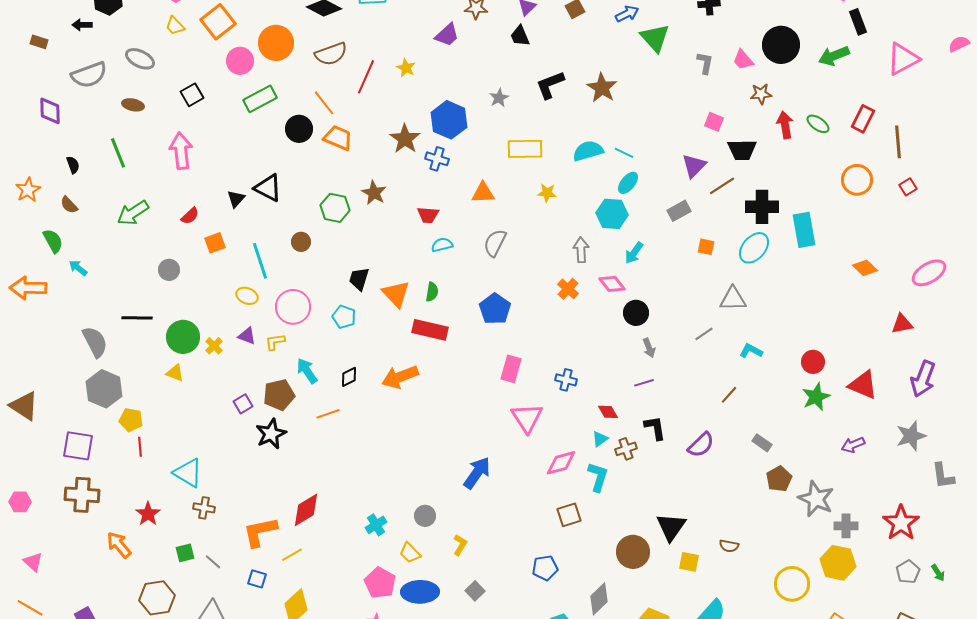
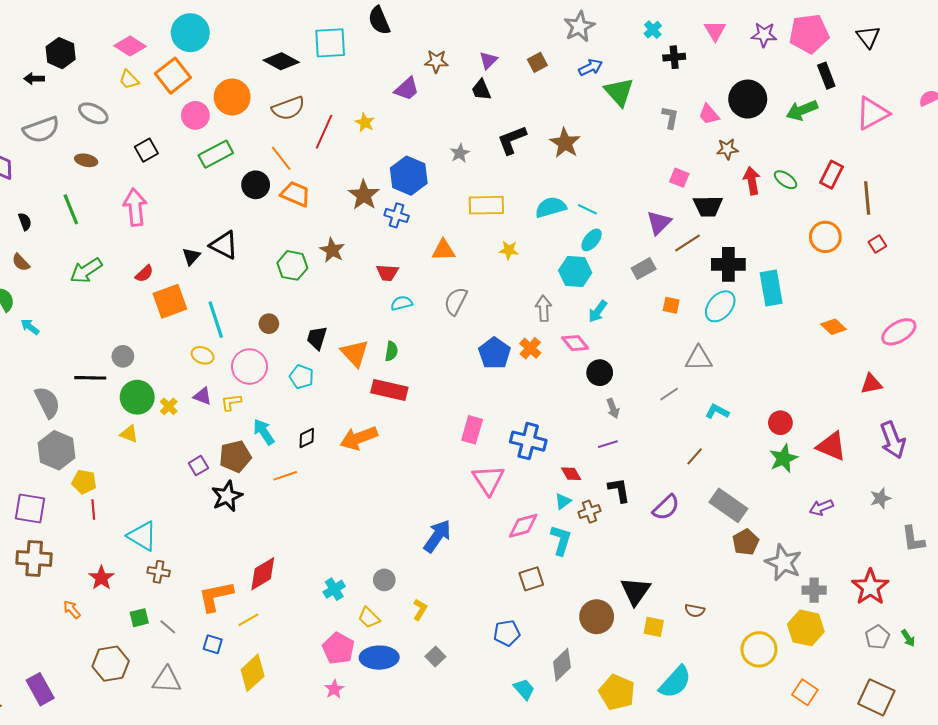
brown circle: (301, 242) -> (269, 324), moved
orange square: (215, 243) -> (170, 301), size x1.6
gray circle: (169, 270) -> (123, 356), moved
blue pentagon: (495, 309) -> (495, 353), moved
purple arrow: (923, 379) -> (893, 440), turned -42
blue cross: (566, 380) -> (528, 441), size x1.6
gray star: (911, 436) -> (880, 498), size x0.7
gray rectangle: (762, 443) -> (728, 505), size x1.8
orange arrow: (119, 545) -> (72, 610), size x0.7

